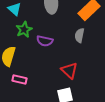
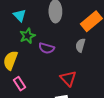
pink rectangle: (19, 80) -> (19, 84), turned 40

